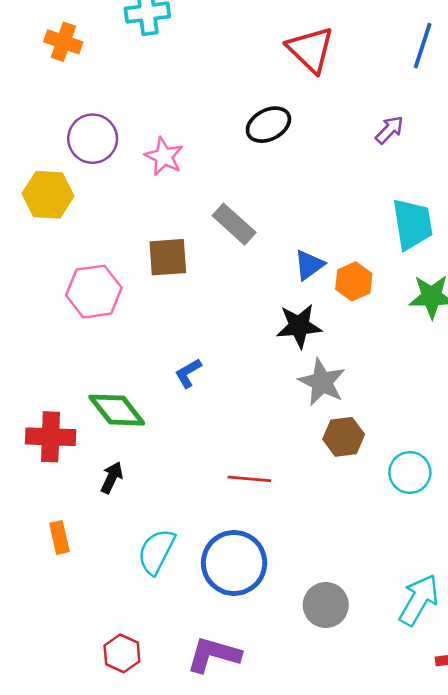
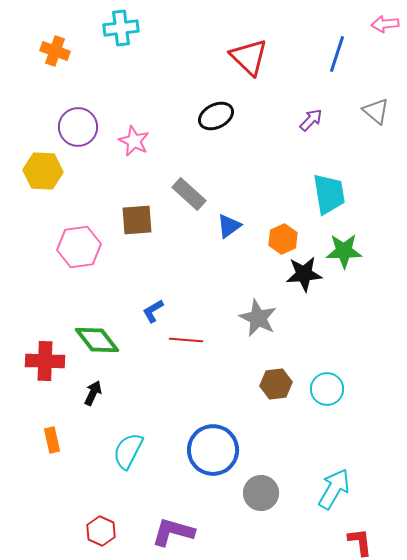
blue triangle: (309, 265) -> (229, 226), moved
black star: (299, 326) -> (304, 274), moved
brown hexagon: (344, 437) -> (276, 384), moved
red line: (249, 479) -> (186, 340), moved
blue circle: (234, 563) -> (213, 450), moved

